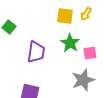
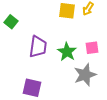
green star: (70, 43) -> (67, 52), moved

